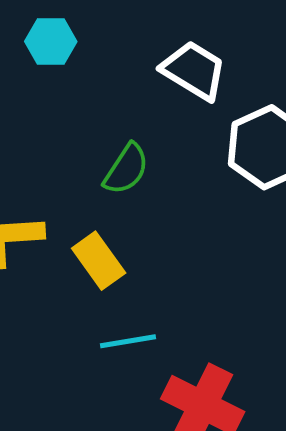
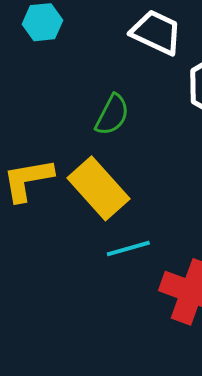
yellow rectangle: (99, 261) -> (99, 188), size x1.4

